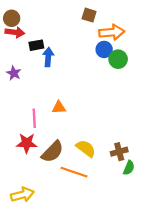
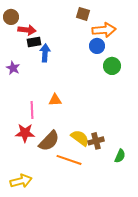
red arrow: (15, 32) -> (27, 30), moved
green circle: (118, 59) -> (112, 66), moved
brown cross: (119, 152) -> (96, 141), moved

